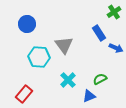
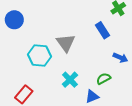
blue circle: (27, 24) -> (14, 20), moved
blue arrow: (116, 48) -> (120, 58), moved

